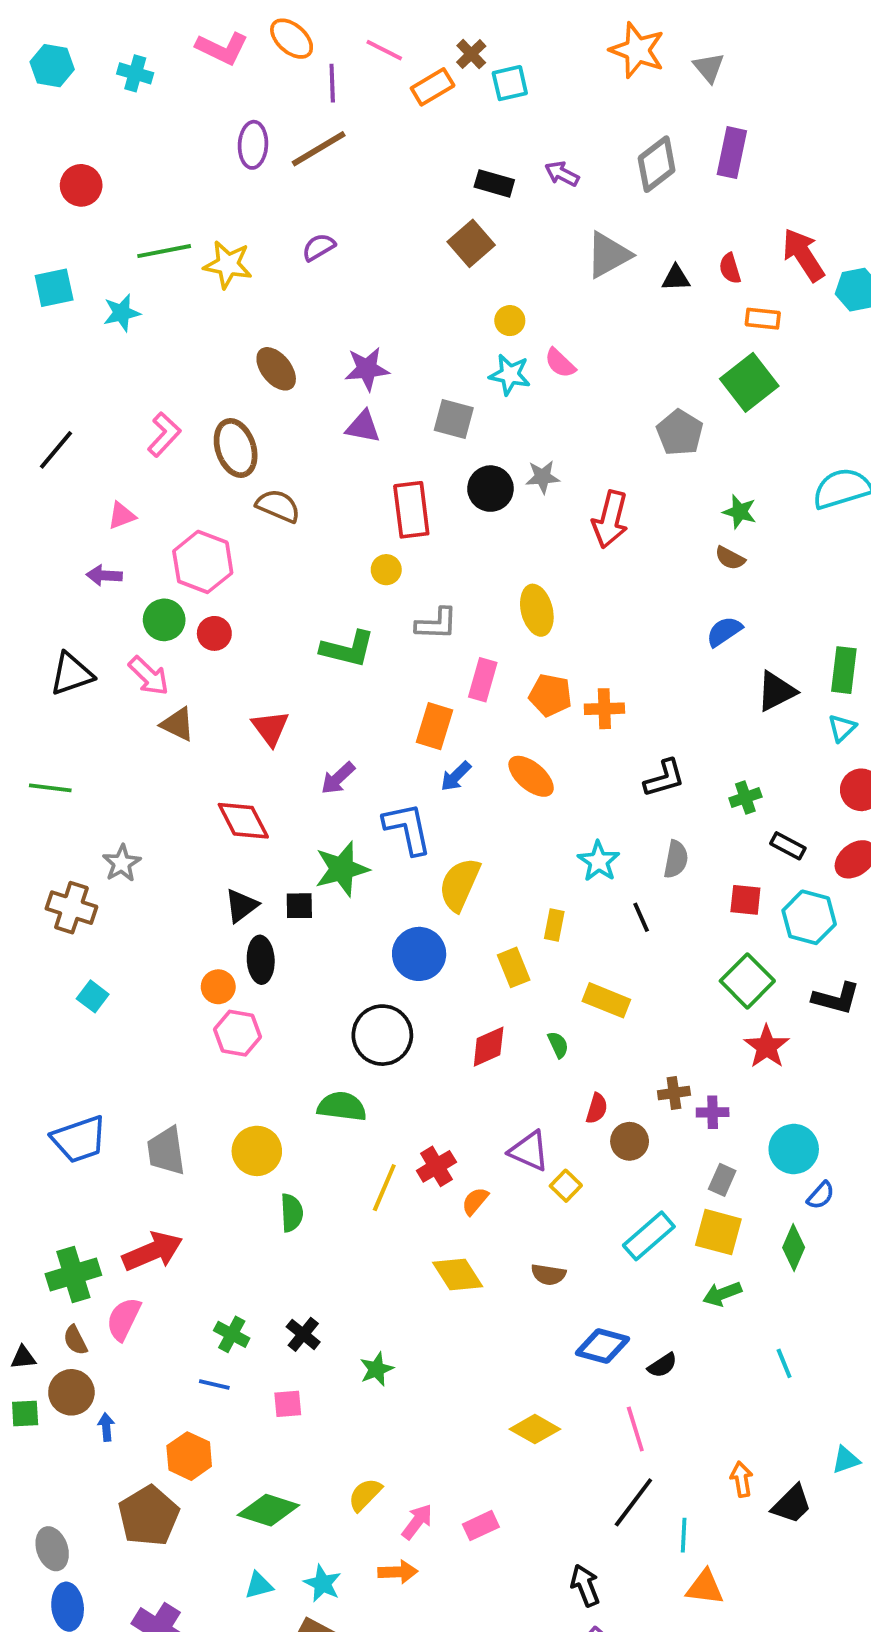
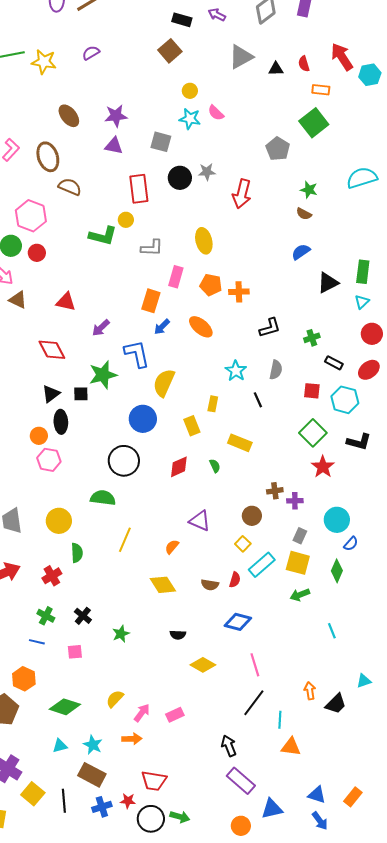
green L-shape: (348, 649) -> (103, 236), moved
red triangle: (270, 728) -> (66, 302), turned -40
red semicircle: (597, 1108) -> (235, 580), moved
red cross: (436, 1166) -> (52, 576), moved
yellow square: (566, 1186) -> (243, 544), moved
black semicircle: (662, 1365) -> (178, 635), moved, turned 35

